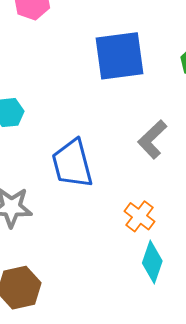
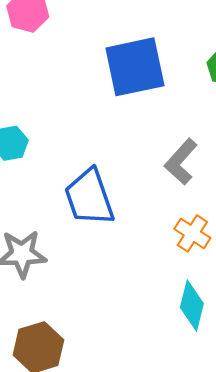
orange cross: (140, 216) -> (192, 233), moved

